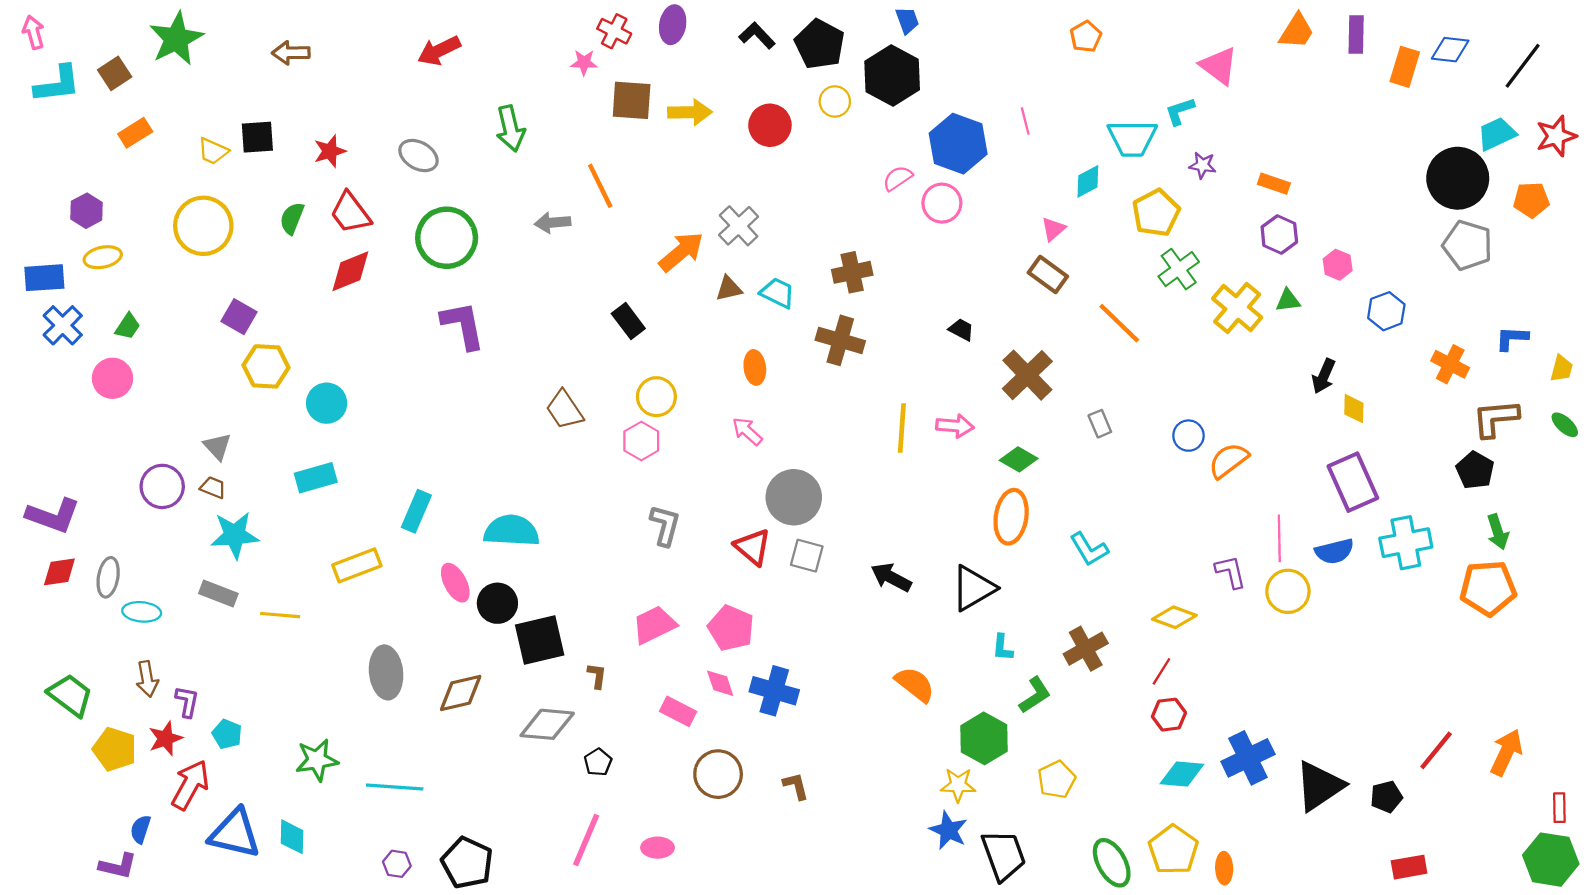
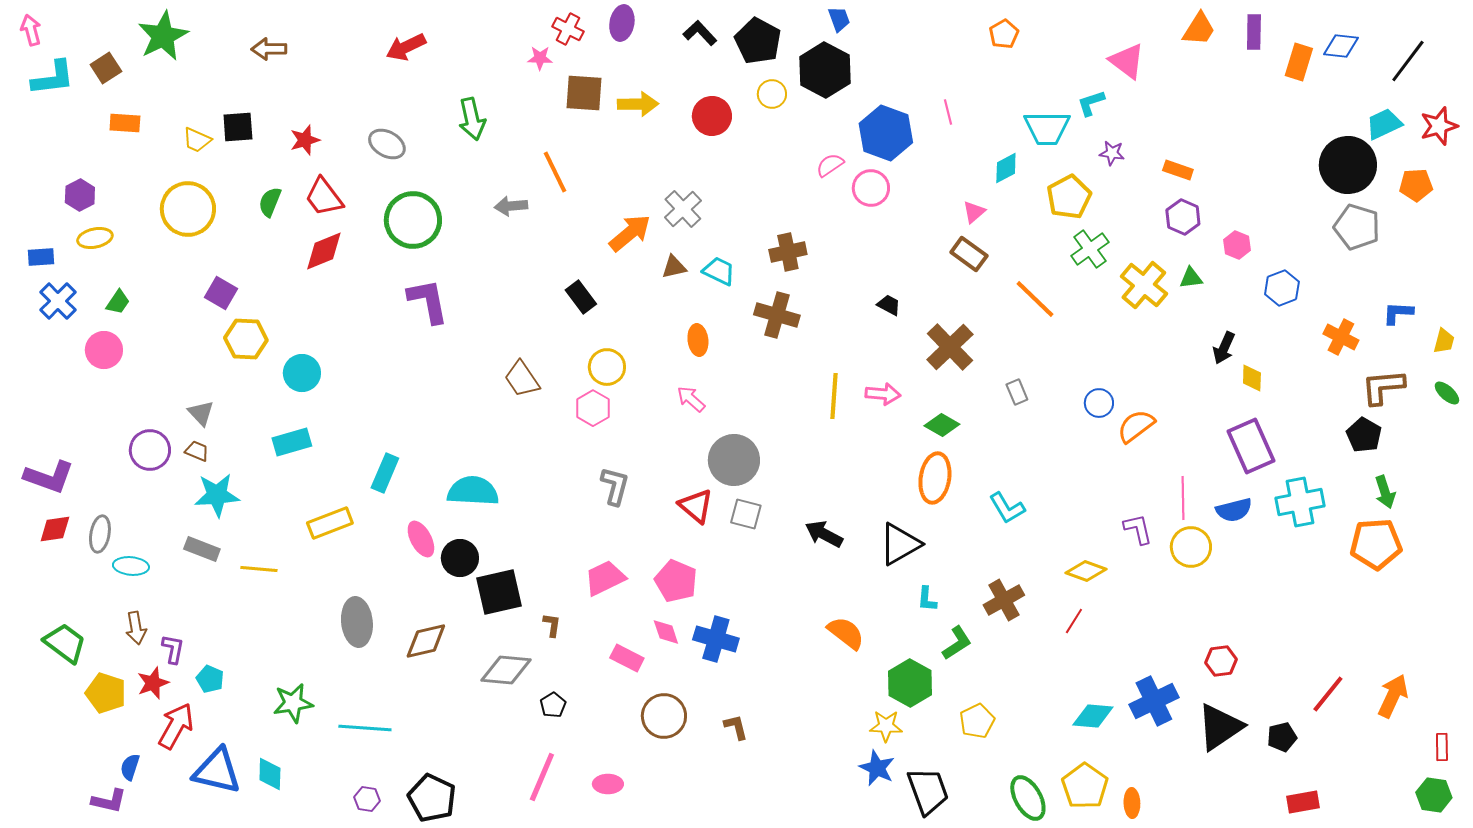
orange rectangle: (135, 133) -> (125, 123), turned 36
blue rectangle: (44, 278) -> (41, 257), size x0.7
red hexagon: (1169, 715) -> (1221, 661), moved
green hexagon: (1551, 860) -> (1434, 795), size x0.7

